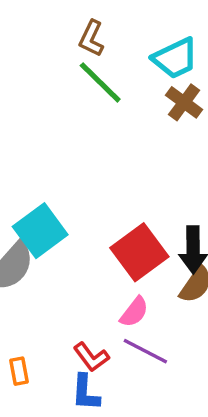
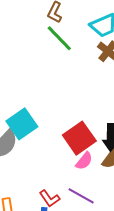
pink semicircle: (134, 312) -> (84, 161), moved

